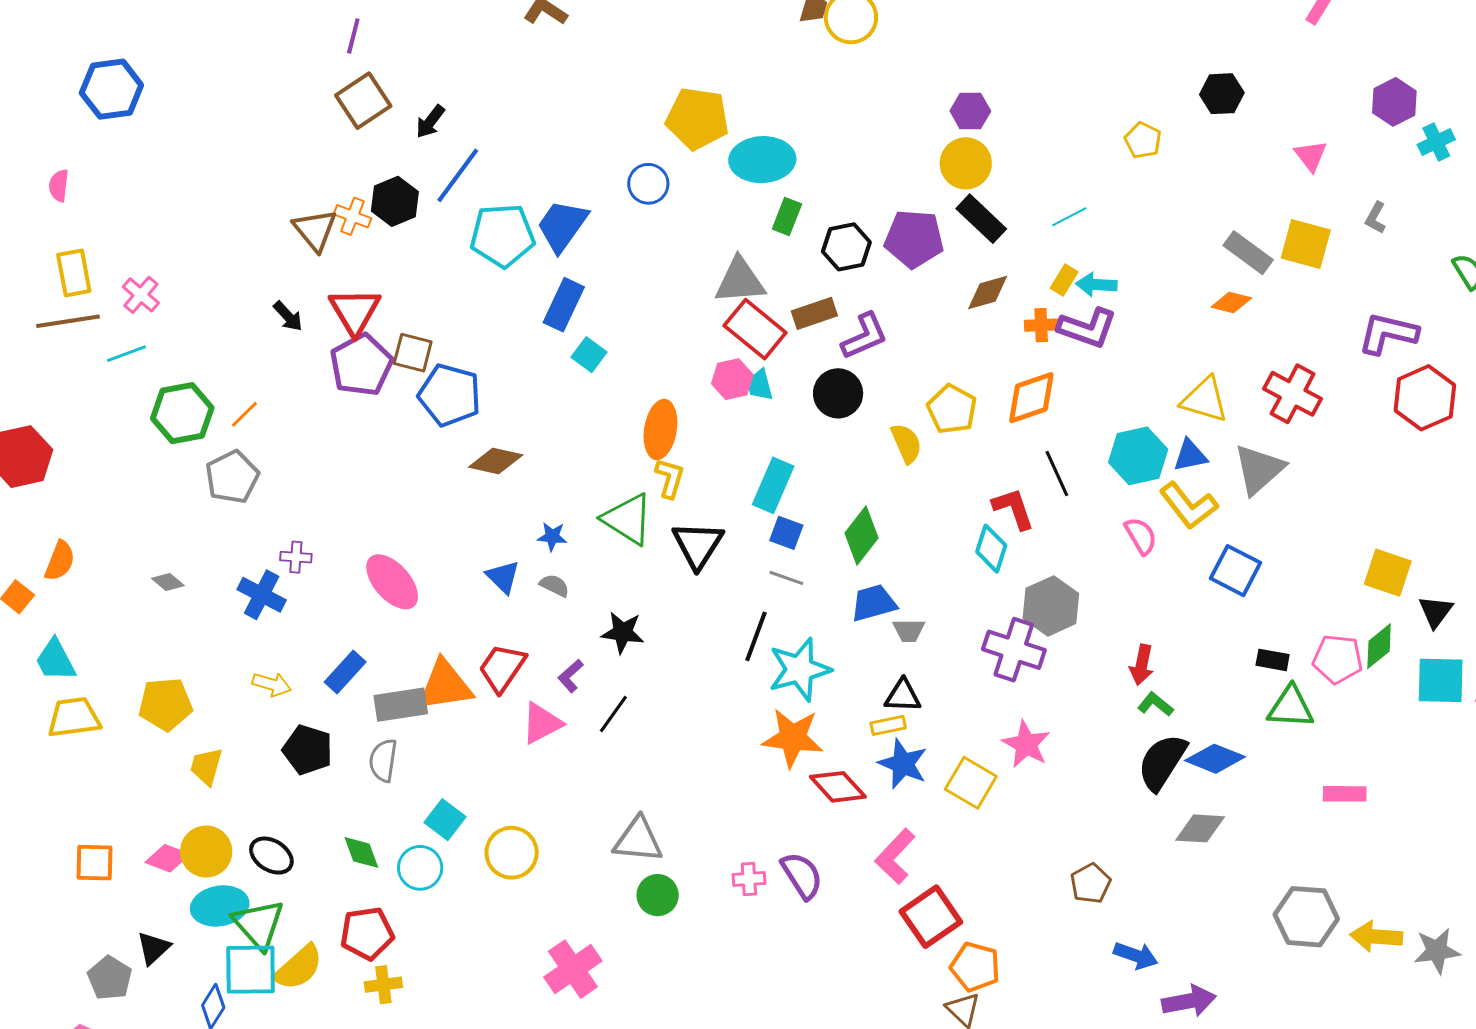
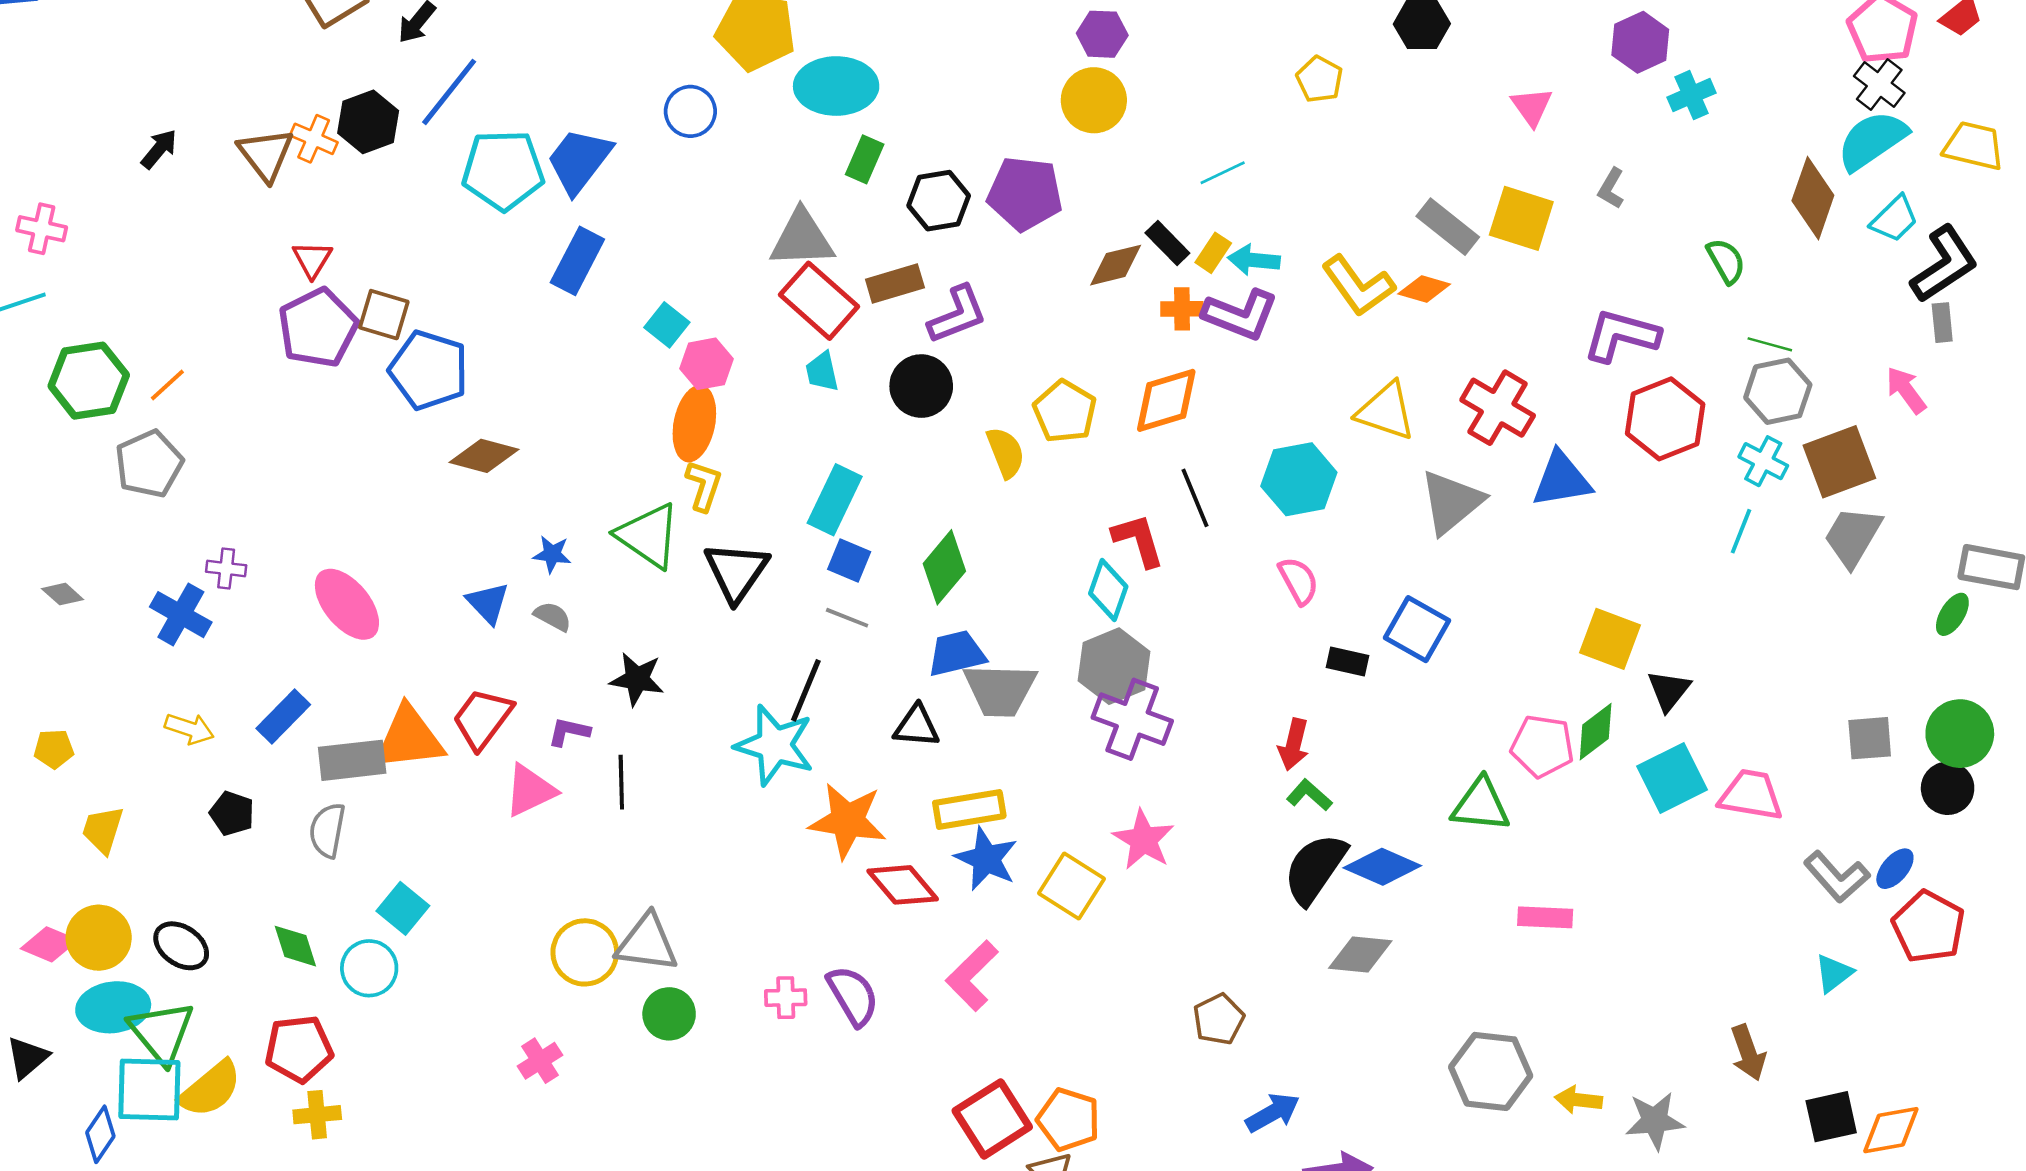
black rectangle: (981, 219) -> (1167, 243), moved, size x0.7
pink cross: (141, 295) -> (42, 229), turned -30
red triangle: (355, 311) -> (312, 259), size x0.6
black arrow: (288, 316) -> (159, 149), moved, turned -100
cyan square: (589, 355) -> (667, 325), moved
pink hexagon: (732, 379) -> (707, 364), moved
blue triangle: (1190, 455) -> (1562, 479), moved, size x1.4
yellow L-shape: (1188, 506) -> (1358, 286), moved
gray hexagon: (1051, 606) -> (1114, 666), moved
gray trapezoid: (909, 630) -> (1000, 690), size x1.8
black rectangle: (1273, 660) -> (1347, 662), moved
cyan star: (800, 669) -> (775, 745), moved, turned 30
purple L-shape: (571, 676) -> (569, 732), turned 52
cyan square: (1441, 680) -> (1672, 778), turned -30
black triangle: (903, 696) -> (917, 726), moved
yellow pentagon: (165, 704) -> (54, 749), size x0.6
black line: (613, 714) -> (621, 782), turned -39
yellow rectangle: (888, 725) -> (969, 809), size x1.6
black pentagon: (308, 750) -> (232, 813), size x0.7
yellow circle: (512, 853) -> (585, 952), moved
red square: (931, 917) -> (992, 1119), moved
yellow arrow: (1376, 937) -> (1578, 1100), size x0.7
blue arrow: (1136, 955) -> (1273, 1113), turned -51
pink cross: (573, 969) -> (540, 1061), moved, size x0.6

